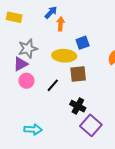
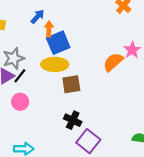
blue square: (83, 43) -> (58, 43), moved, size x1.5
pink circle: (26, 81) -> (20, 102), moved
black line: (53, 85) -> (20, 76), moved

